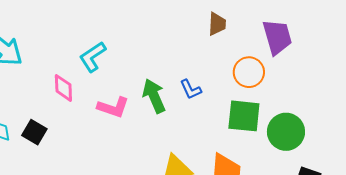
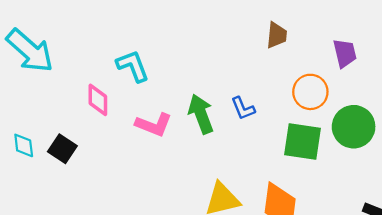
purple trapezoid: (277, 37) -> (345, 53), size x0.7
cyan L-shape: (93, 57) -> (133, 66), turned 100
green circle: (286, 132) -> (354, 127), moved

